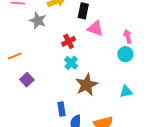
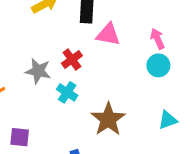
gray star: (38, 21) -> (38, 71), moved
cyan cross: (71, 63) -> (67, 92), moved
purple square: (27, 80) -> (20, 137), moved, turned -32

